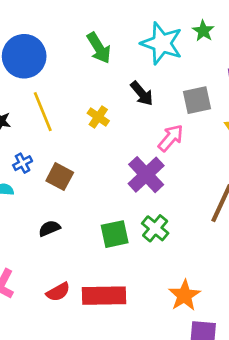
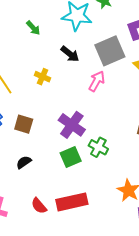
green arrow: (99, 48) -> (33, 28), size x0.7
gray square: (197, 100) -> (110, 51), size x1.4
purple cross: (146, 175) -> (72, 125), moved
red semicircle: (58, 292) -> (39, 206), turned 90

